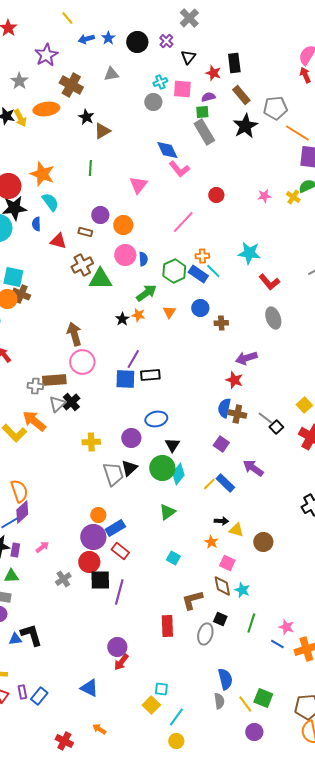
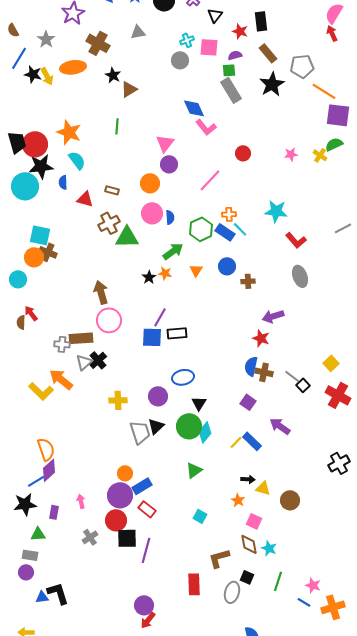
purple circle: (100, 215) -> (169, 164), moved
pink arrow: (42, 547) -> (81, 501), moved, turned -64
purple rectangle: (15, 550) -> (54, 512), moved

